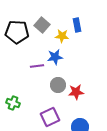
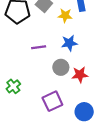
blue star: (55, 57) -> (69, 43), moved
green cross: (13, 103) -> (13, 86), turned 32

